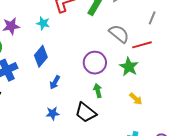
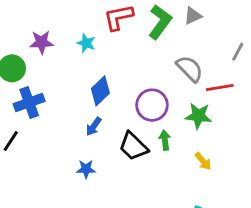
blue diamond: (41, 56) -> (100, 91), moved
green star: (129, 67) -> (198, 116), turned -30
green arrow: (98, 91) -> (165, 140), moved
black trapezoid: (86, 113) -> (133, 146), moved

